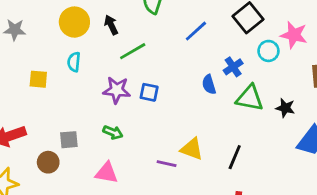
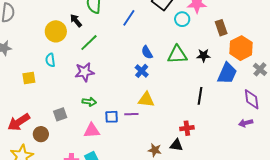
yellow circle: (74, 22) -> (56, 31), moved
black arrow: (111, 25) -> (76, 21), moved
blue cross: (233, 67) -> (142, 71), moved
blue square: (149, 92) -> (112, 117), moved
black line: (235, 157) -> (200, 96), moved
brown circle: (48, 162) -> (41, 134), moved

